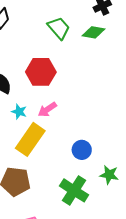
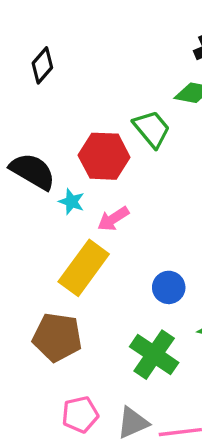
green trapezoid: (59, 28) -> (152, 129), moved
cyan star: (19, 112) -> (71, 202), moved

